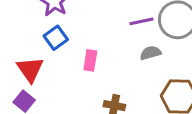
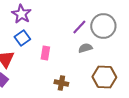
purple line: (141, 21) -> (79, 27), turned -35

